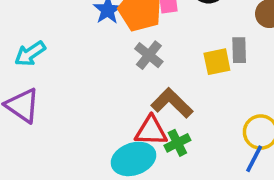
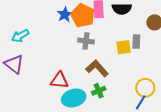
gray cross: (149, 55) -> (86, 41), turned -35
red triangle: (151, 131) -> (60, 80), moved

